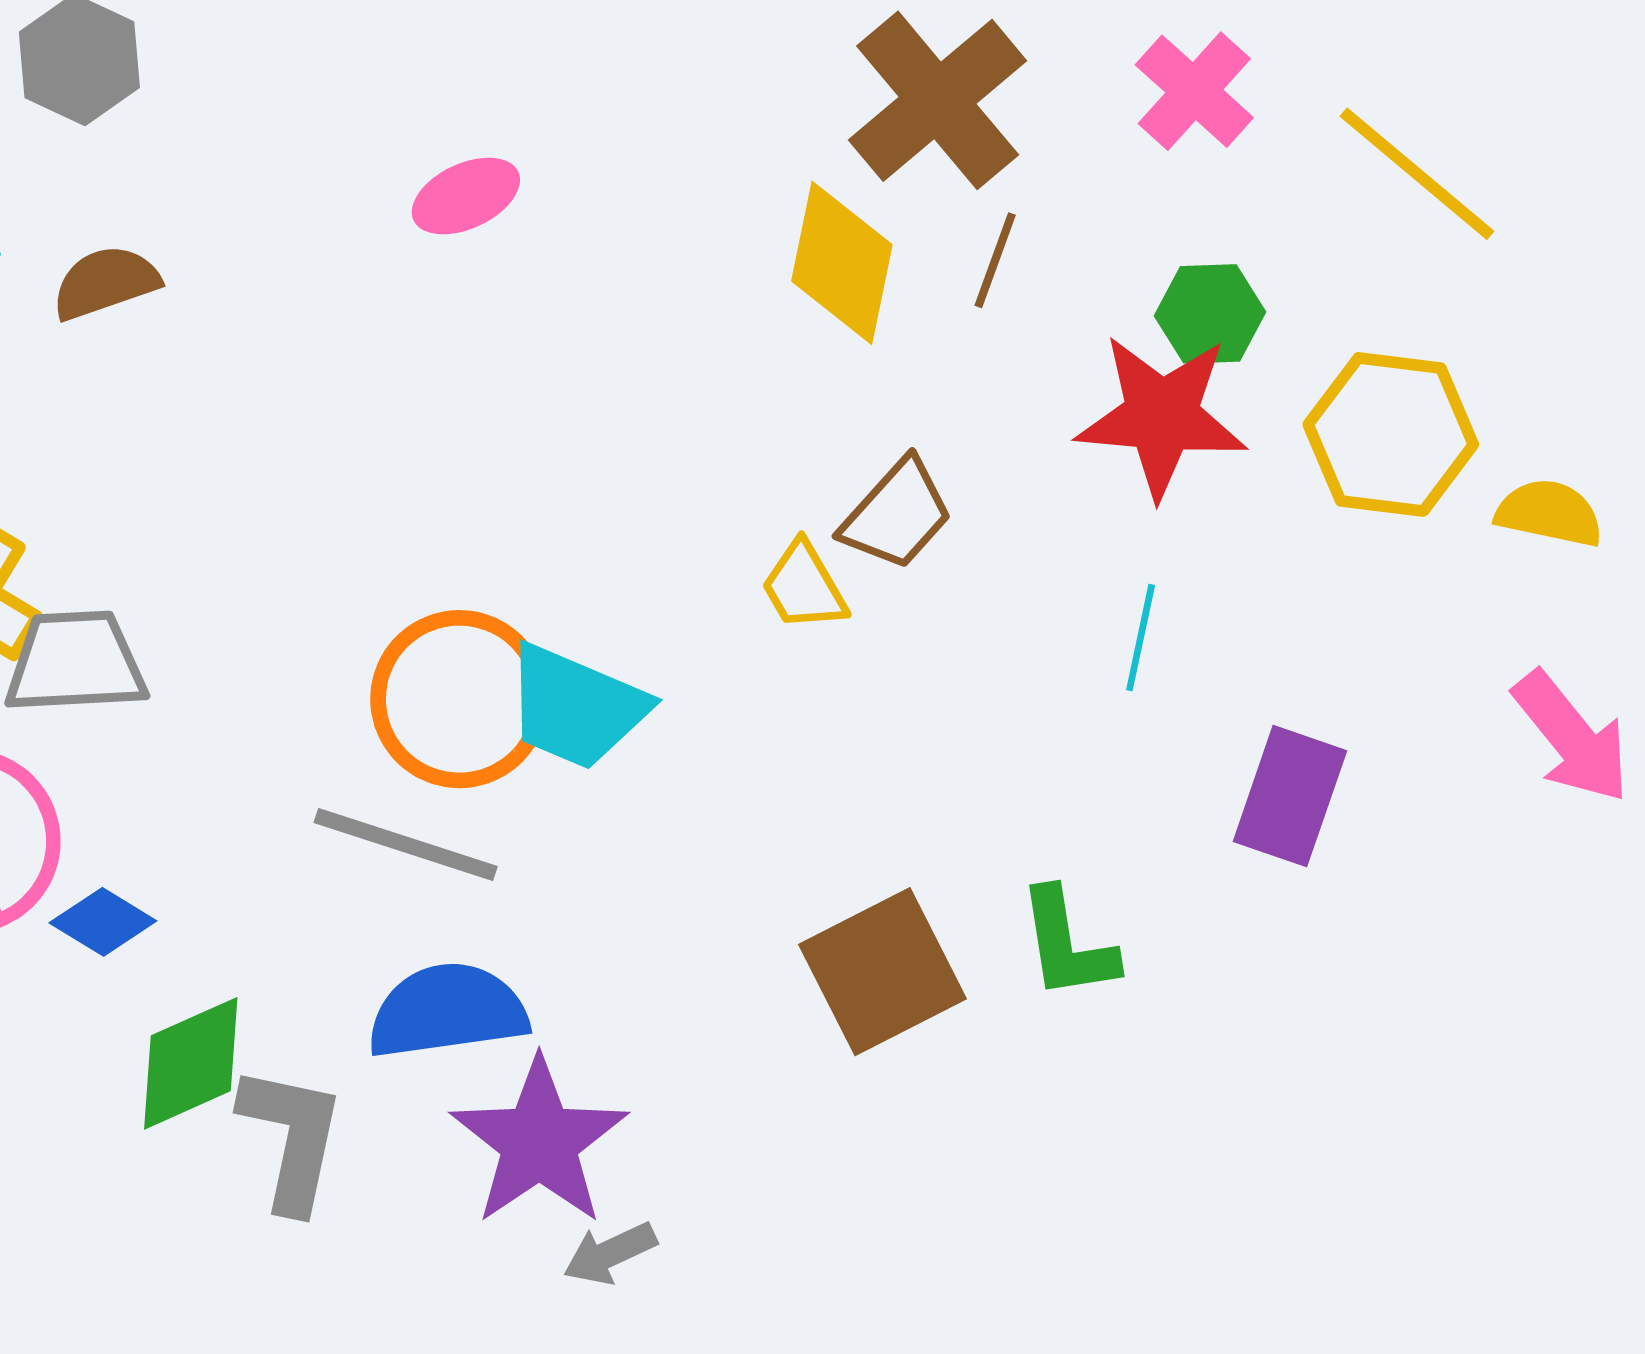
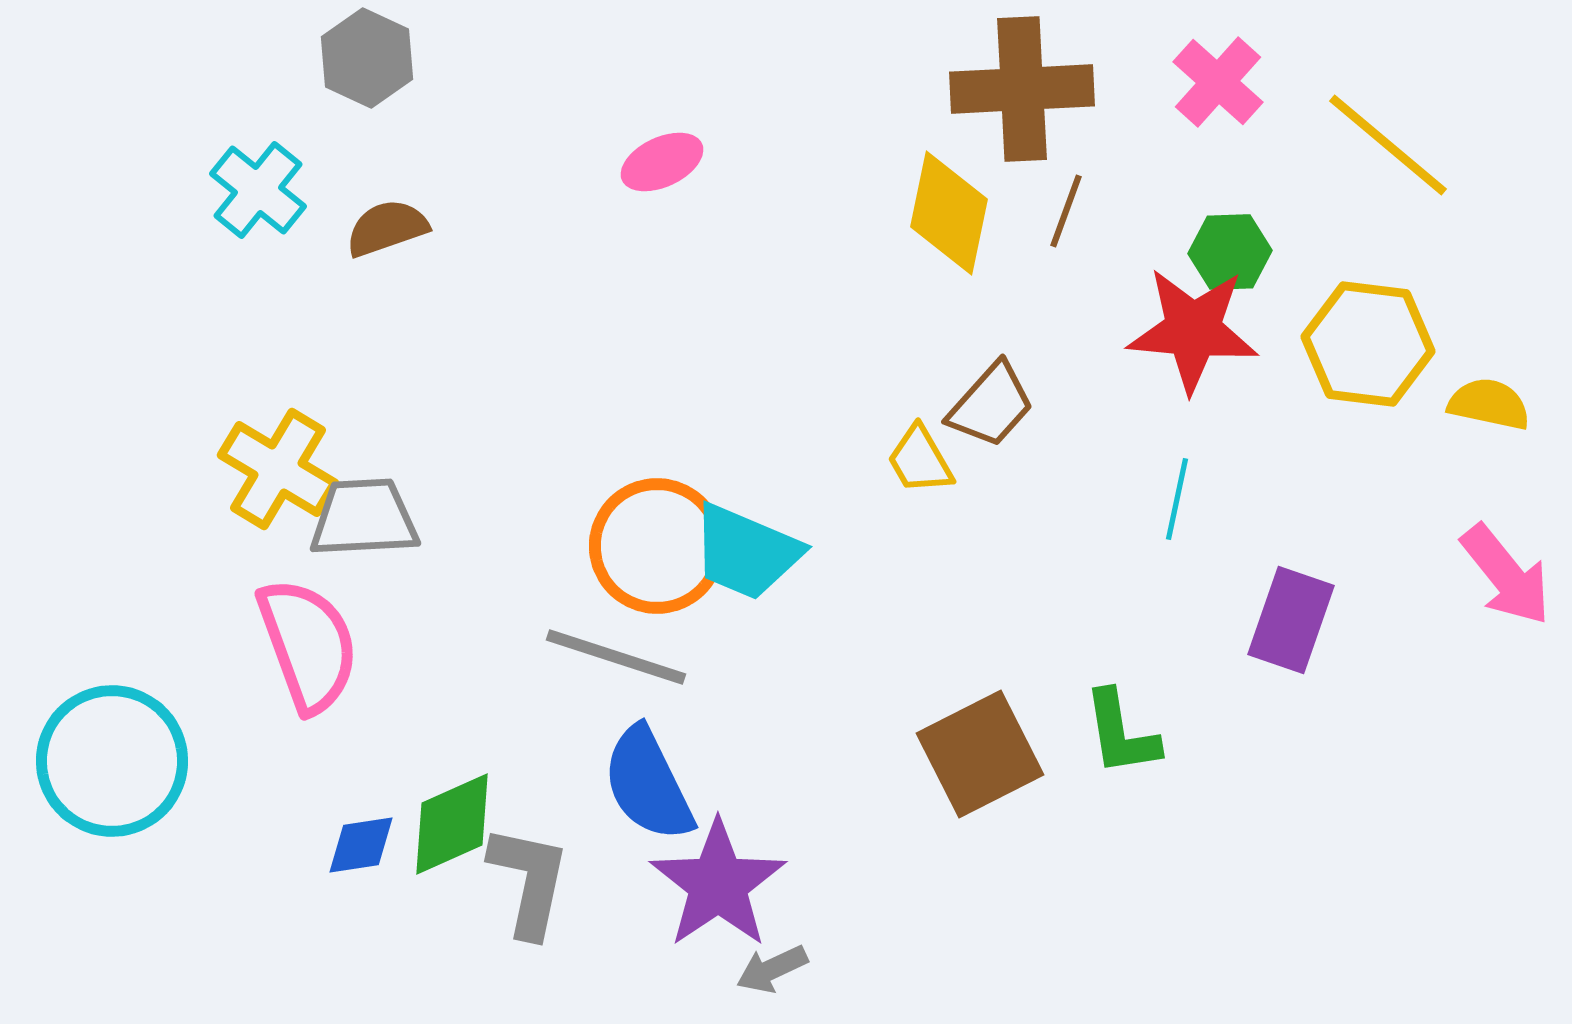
brown cross: (938, 100) -> (1022, 89), turned 37
blue diamond: (103, 922) -> (361, 845), moved, turned -40
blue semicircle: (448, 1011) -> (648, 784), turned -108

